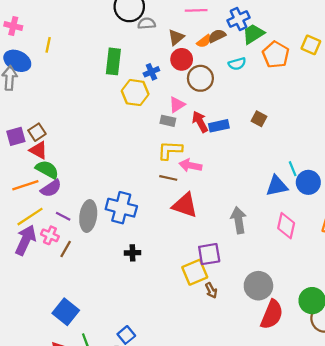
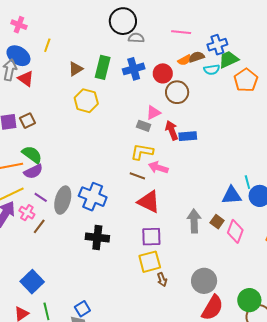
brown triangle: (176, 37) -> (76, 69), moved
cyan semicircle: (237, 64) -> (212, 70), moved
blue cross: (151, 72) -> (134, 69), moved, size x1.5
yellow hexagon: (135, 93) -> (86, 101), moved
brown square: (259, 119) -> (217, 222), moved
red triangle: (39, 150) -> (26, 79), moved
black cross: (132, 253) -> (97, 237), size x1.6
purple square: (209, 254) -> (151, 237), moved

